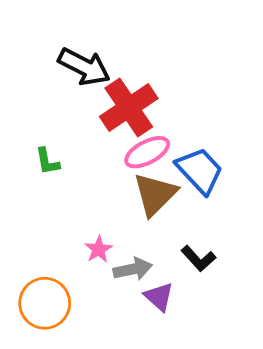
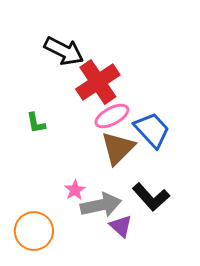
black L-shape: (198, 259) -> (151, 197), size x1.4
gray arrow: (133, 269) -> (101, 205), size x1.4

